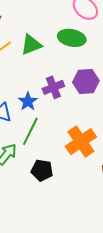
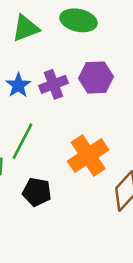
blue star: (28, 101) -> (18, 85), moved

